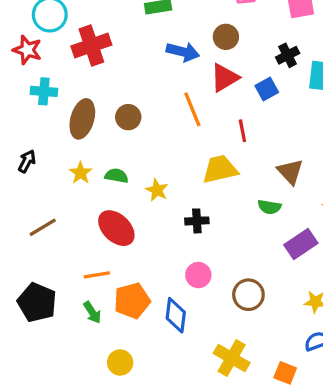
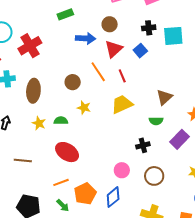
black cross: (288, 55) -> (149, 28), turned 32
brown circle: (128, 117) -> (73, 82), moved
red line: (242, 131) -> (122, 76), moved
brown triangle: (290, 172) -> (164, 97), turned 42
yellow star: (157, 190) -> (84, 108), moved
black cross: (197, 221) -> (143, 145), moved
brown line: (43, 227) -> (23, 160), turned 48
blue diamond: (176, 315) -> (113, 197), turned 55

